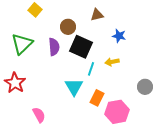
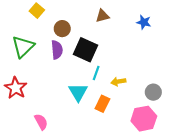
brown circle: (68, 27) -> (62, 29), moved
blue star: (119, 36) -> (144, 22), moved
yellow arrow: (112, 62) -> (118, 82), moved
pink hexagon: (117, 112) -> (144, 119), moved

